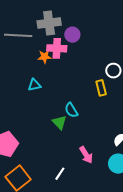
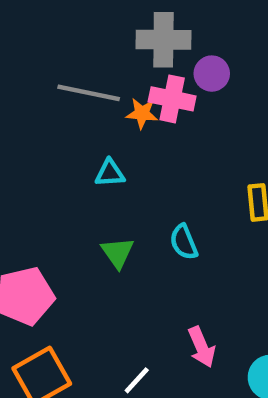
gray line: (18, 35) -> (89, 93), moved
green triangle: (60, 122) -> (118, 253), moved

